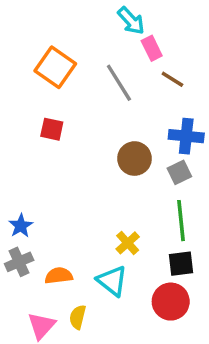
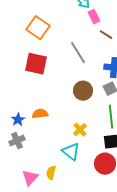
gray line: (119, 83) -> (78, 53), moved
red square: (52, 129) -> (36, 64), size x1.6
brown circle: (134, 159) -> (83, 91), moved
orange semicircle: (59, 276) -> (40, 114), moved

